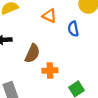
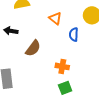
orange cross: (50, 71) -> (62, 66), moved

